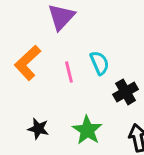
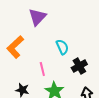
pink line: (69, 72) -> (42, 69), moved

